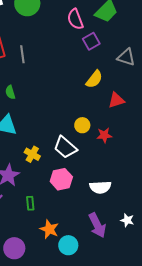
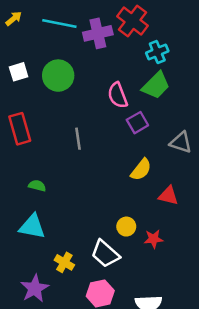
gray line: (22, 54) -> (78, 139), moved
green semicircle: (10, 92) -> (37, 186), turned 120
red triangle: (116, 100) -> (168, 196), turned 30

